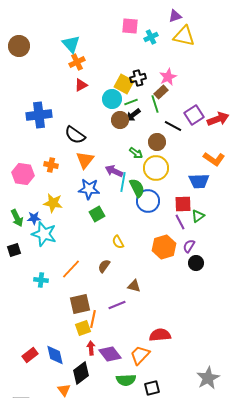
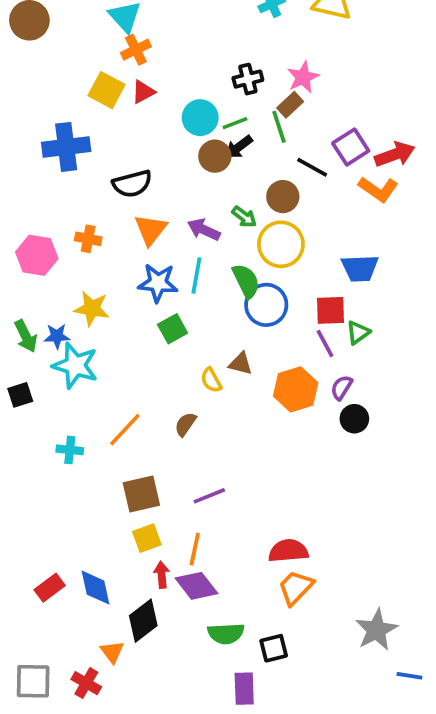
yellow square: (124, 84) -> (107, 90), moved
black semicircle: (75, 135) -> (132, 184), turned -50
orange L-shape: (214, 159) -> (378, 189), moved
purple arrow: (114, 171) -> (204, 230), moved
cyan line: (123, 182) -> (196, 275), moved
brown triangle: (134, 286) -> (241, 364), moved
orange line: (93, 319) -> (195, 549), moved
orange trapezoid: (140, 355) -> (296, 588), moved

